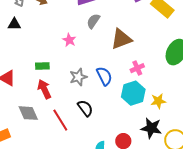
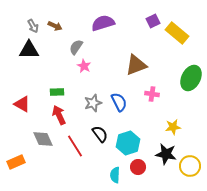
gray semicircle: (93, 21) -> (76, 47), moved
black triangle: (14, 24) -> (29, 50), size x1.5
pink cross: (137, 68) -> (152, 94), turned 32
cyan hexagon: (133, 93) -> (128, 143), moved

